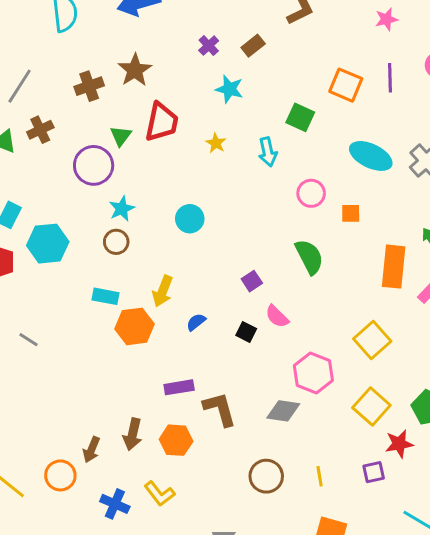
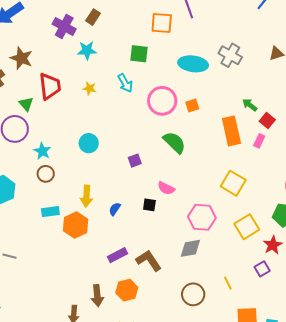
purple cross: (209, 46) -> (64, 26), size x1.6
pink circle: (311, 193) -> (162, 101), size x1.5
purple square: (252, 281) -> (135, 161), moved, turned 32
yellow square: (371, 407) -> (247, 227), turned 35

